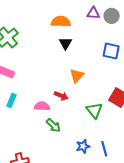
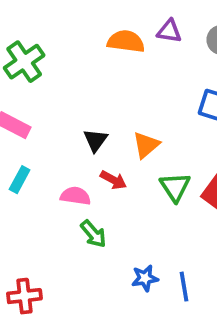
purple triangle: (93, 13) -> (169, 31), moved
black triangle: (65, 43) -> (95, 140), moved
green triangle: (94, 110) -> (175, 187), moved

